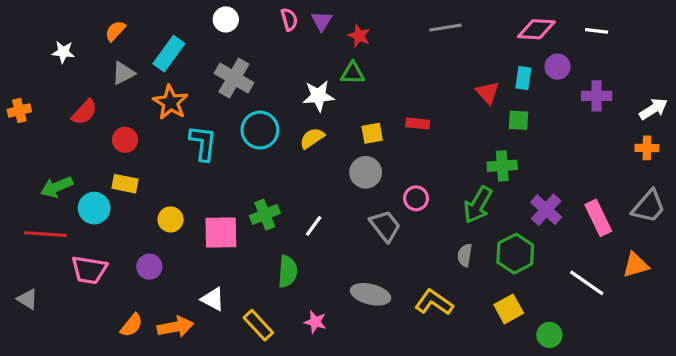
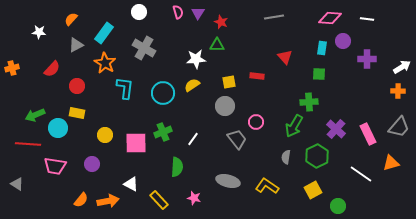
red triangle: (488, 93) -> (285, 57), moved
cyan circle: (260, 130) -> (163, 93), moved

